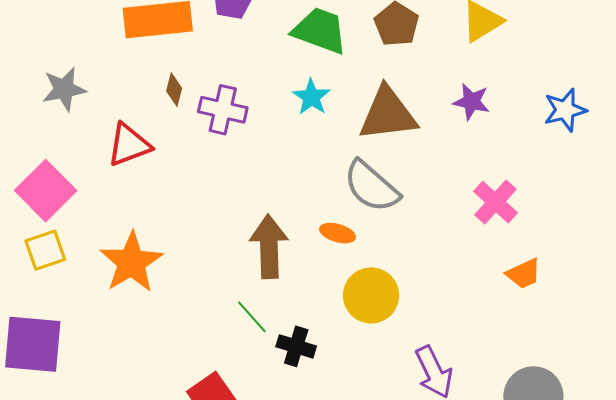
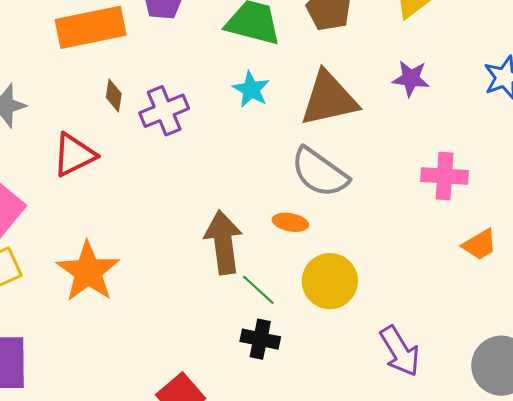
purple cross: (223, 110) -> (164, 111), turned -30
pink cross: (495, 202) -> (445, 176), turned -33
green line: (252, 317) -> (258, 290), moved

